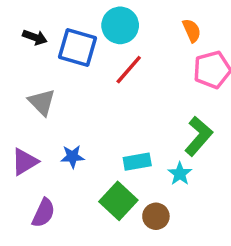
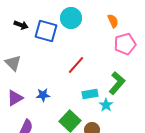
red line: (129, 70) -> (76, 65), moved
gray triangle: (42, 102) -> (13, 63), moved
cyan rectangle: (137, 162) -> (90, 94), moved

